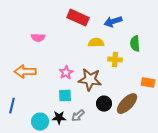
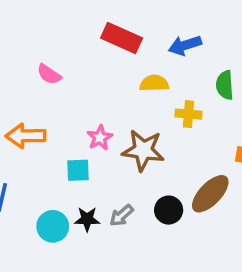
pink semicircle: (38, 38) -> (49, 74), turned 32
cyan square: (65, 96) -> (78, 170), moved
black circle: (104, 104) -> (169, 210), moved

